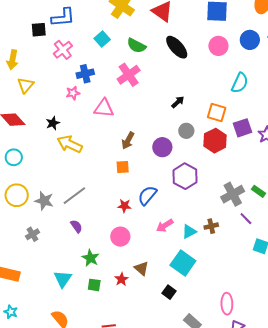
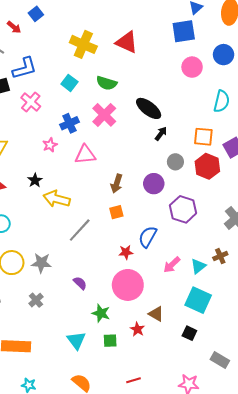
black ellipse: (177, 47) -> (149, 108), moved
blue cross: (85, 74) -> (69, 123), moved
gray line: (74, 196) -> (80, 230), moved
pink circle: (120, 237) -> (128, 285), size x1.5

